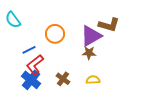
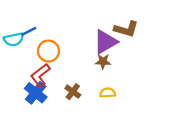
cyan semicircle: (13, 20) -> (14, 39), moved, turned -66
orange circle: (55, 34) -> (48, 51), moved
blue line: (29, 50) -> (29, 31), moved

